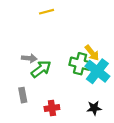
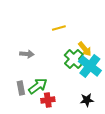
yellow line: (47, 12) -> (59, 28), moved
green cross: (80, 64) -> (74, 59), turned 30
green arrow: (41, 69) -> (38, 86), moved

